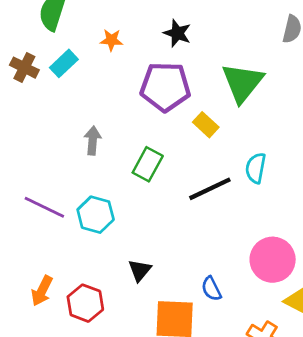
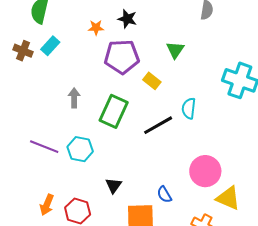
orange star: (111, 40) -> (96, 28), moved
green triangle: (242, 83) -> (175, 50), size x0.6
green rectangle: (148, 164) -> (114, 111), size x1.4

